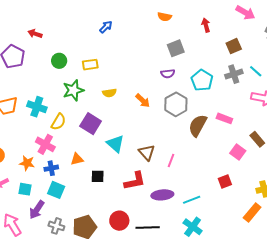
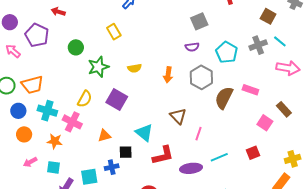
brown square: (234, 46) -> (268, 16), moved, turned -35
green circle: (59, 61) -> (76, 47), moved
yellow rectangle: (90, 65) -> (114, 32), moved, turned 70
orange arrow: (143, 101) -> (168, 75), turned 56
cyan cross: (37, 107) -> (47, 111), moved
cyan triangle: (115, 144) -> (144, 133), moved
brown triangle: (147, 152) -> (178, 116), moved
blue cross: (51, 168) -> (112, 167), moved
cyan square: (56, 190) -> (89, 177), moved, turned -30
cyan line: (192, 200) -> (219, 157), moved

